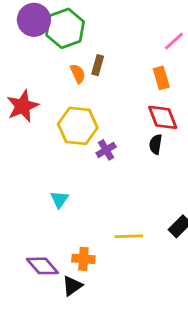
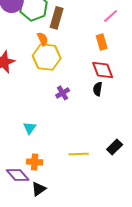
brown rectangle: (98, 65) -> (57, 18), moved, size x1.5
yellow hexagon: (78, 126) -> (47, 57), moved
orange cross: (83, 259) -> (35, 162), moved

